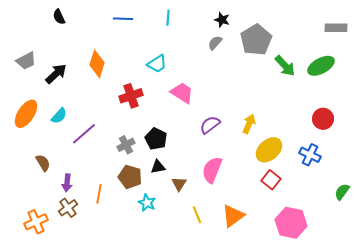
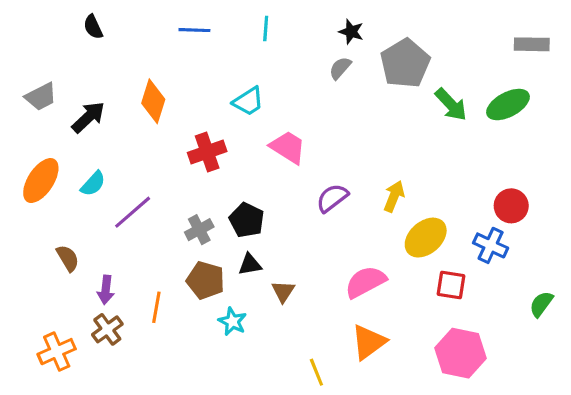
red circle: (323, 119) -> (511, 206), moved
pink semicircle: (212, 170) -> (365, 282), moved, turned 40
red square: (271, 180) -> (451, 285), moved, turned -30
yellow line: (197, 215) -> (316, 372), moved

